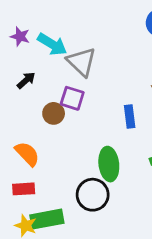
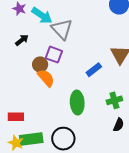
blue rectangle: (130, 117) -> (94, 70), turned 56
orange semicircle: (27, 154) -> (46, 78), moved
black circle: (93, 195) -> (63, 139), moved

